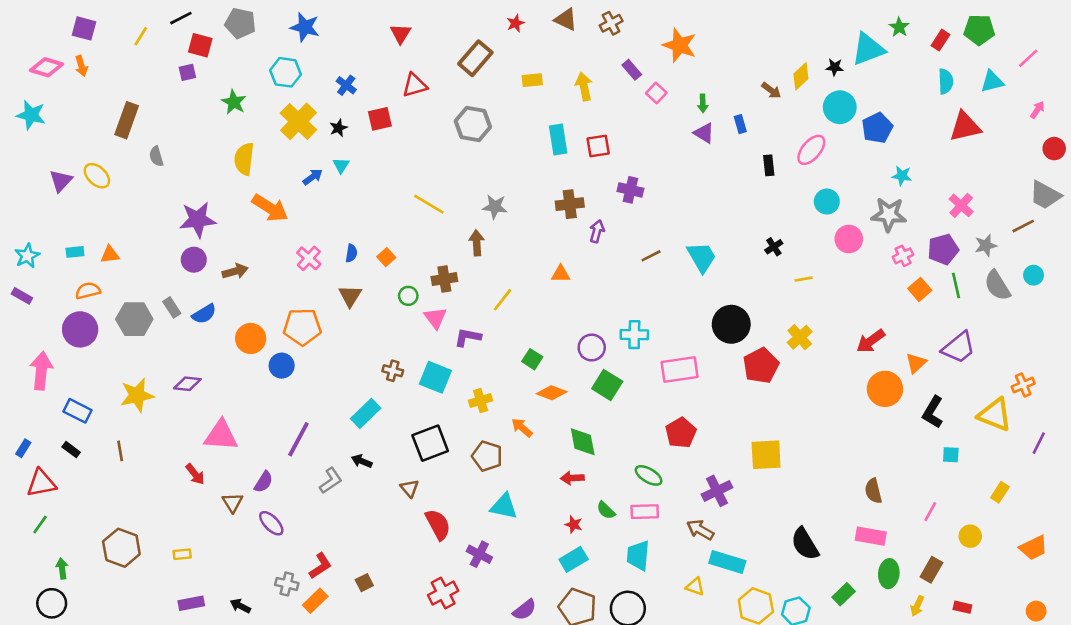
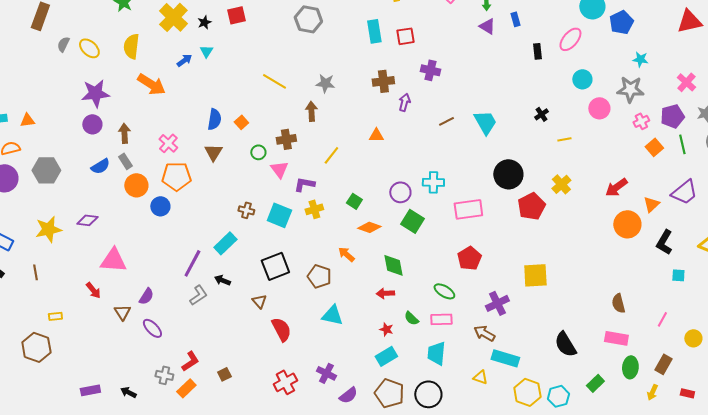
gray semicircle: (156, 156) -> (63, 44), turned 42
yellow ellipse: (97, 176) -> (89, 48), moved
blue semicircle: (351, 253) -> (214, 119), size x1.5
pink cross: (309, 258) -> (168, 143), moved
brown arrow: (235, 271) -> (124, 133), turned -78
gray rectangle: (172, 307) -> (125, 161), moved
yellow cross: (481, 400) -> (314, 209), moved
purple line: (298, 439) -> (192, 263), moved
yellow rectangle: (182, 554) -> (55, 316), moved
purple cross: (479, 554) -> (326, 373), moved

